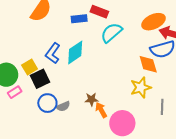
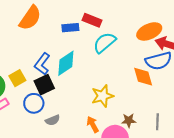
black square: (40, 79) -> (44, 85), moved
yellow star: (141, 87) -> (103, 96), moved
brown star: (91, 99) -> (129, 120), moved
blue circle: (47, 103) -> (34, 103), moved

